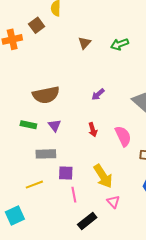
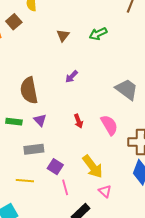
purple arrow: (98, 94) -> (72, 77), moved
brown semicircle: (46, 95) -> (29, 90), turned 96
purple square: (66, 173) -> (55, 167), turned 35
yellow line: (34, 185) -> (25, 181), turned 30

